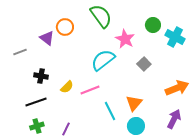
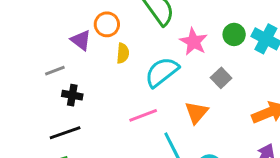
green circle: (153, 25) -> (234, 34), moved
gray line: (20, 52) -> (55, 71), moved
yellow semicircle: (67, 87) -> (123, 53), moved, turned -40
orange triangle: (134, 103) -> (196, 113), moved

